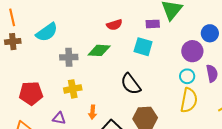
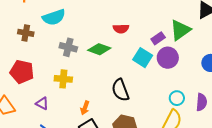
purple rectangle: (153, 24) -> (158, 38), turned -48
brown cross: (13, 42) -> (26, 33), moved
purple circle: (192, 51) -> (168, 58), moved
orange arrow: (93, 112) -> (85, 108), moved

